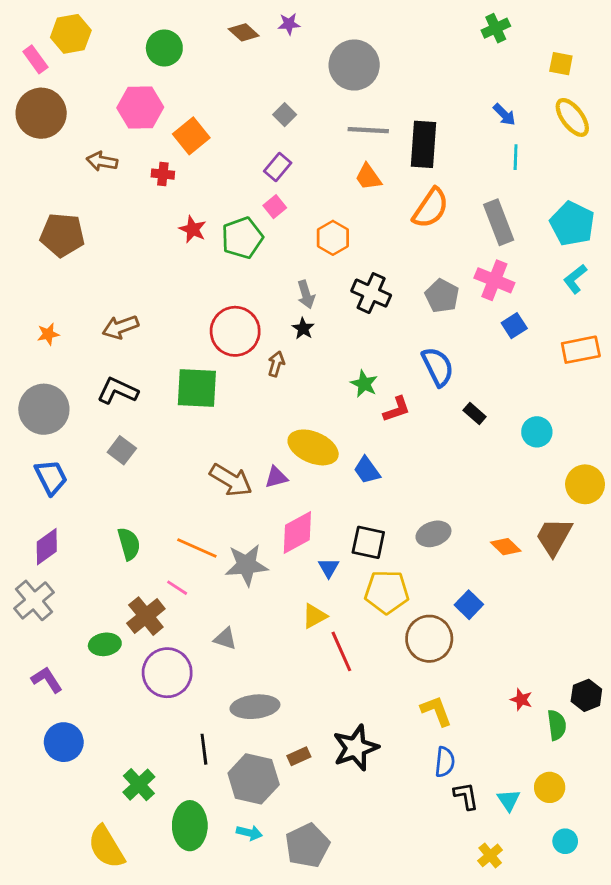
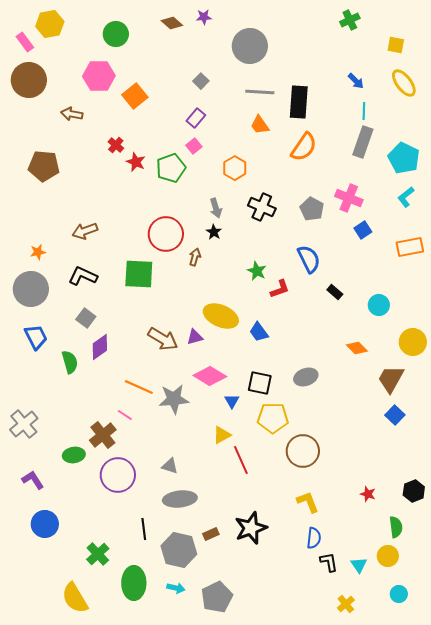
red cross: (163, 174) -> (116, 145), moved, turned 35
gray rectangle: (499, 222) -> (363, 142), moved, turned 40
orange star: (48, 334) -> (38, 252), moved
pink diamond: (297, 532) -> (210, 376), turned 60
green semicircle: (129, 544) -> (70, 362), moved
purple diamond: (47, 547) -> (100, 347), moved
orange diamond: (506, 547) -> (357, 348), moved
blue square: (469, 605) -> (395, 415), moved
gray triangle: (225, 639) -> (170, 466), moved
green semicircle: (557, 725) -> (396, 527), moved

